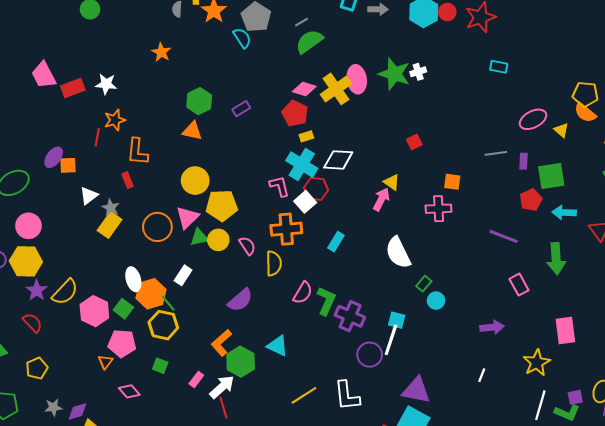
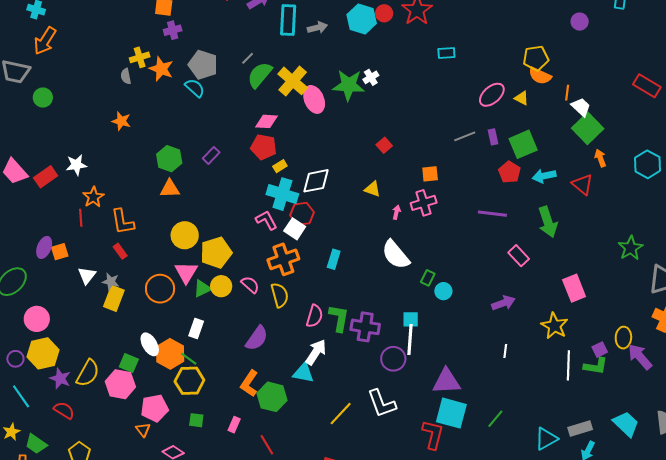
yellow cross: (336, 89) -> (293, 81), moved
pink arrow: (381, 199) -> (396, 212), moved, size x0.6
green square: (123, 309) -> (129, 363), moved
white arrow: (222, 387) -> (316, 352), moved

